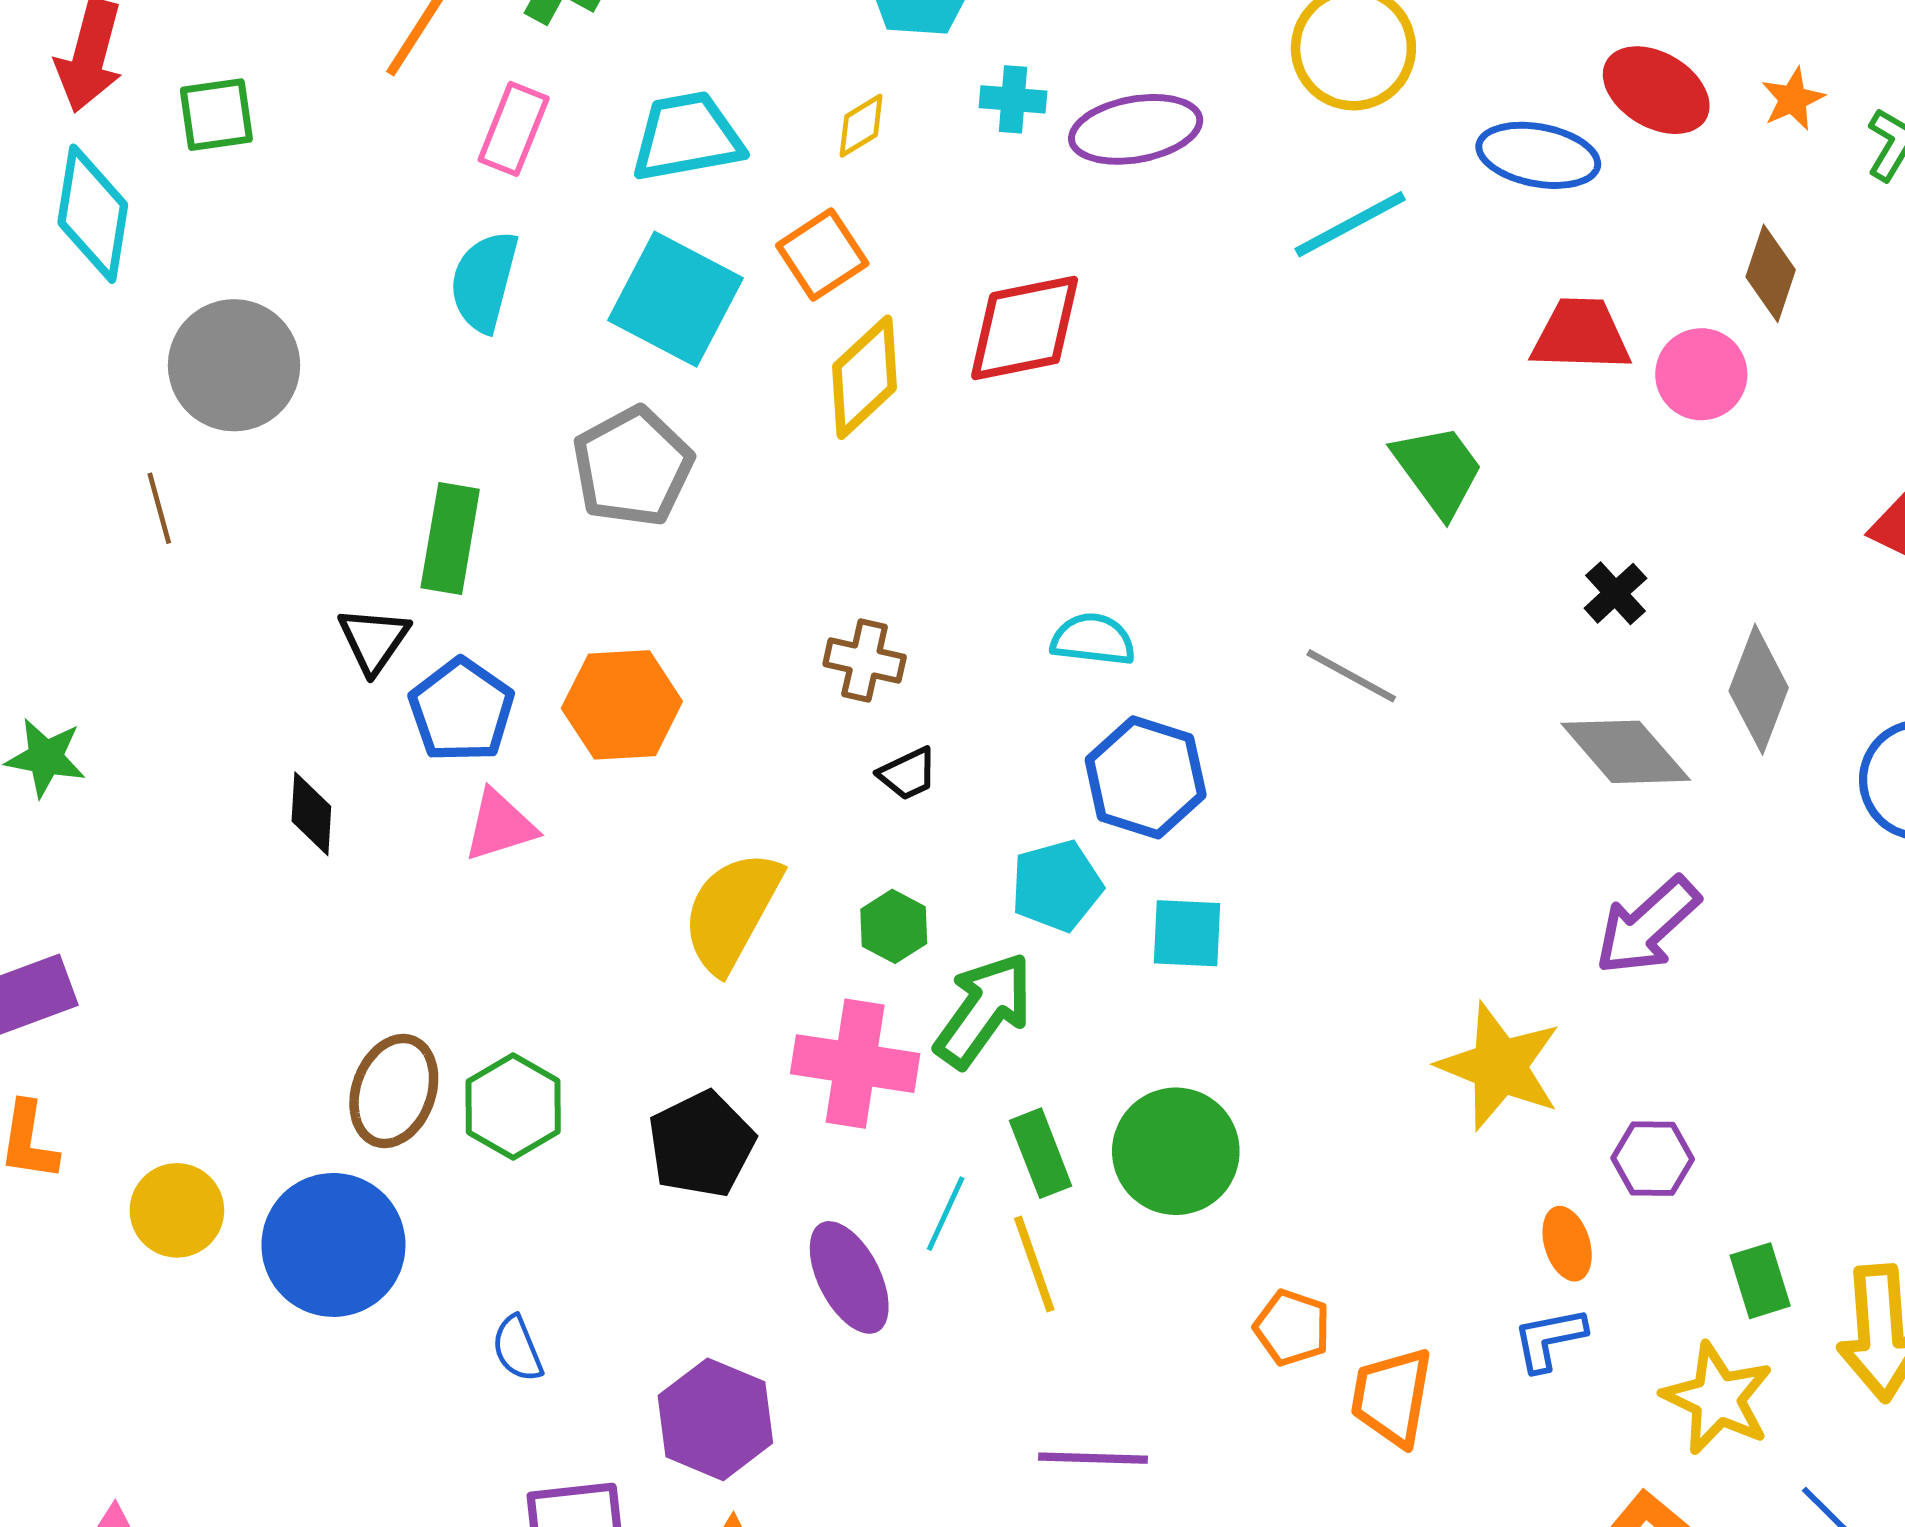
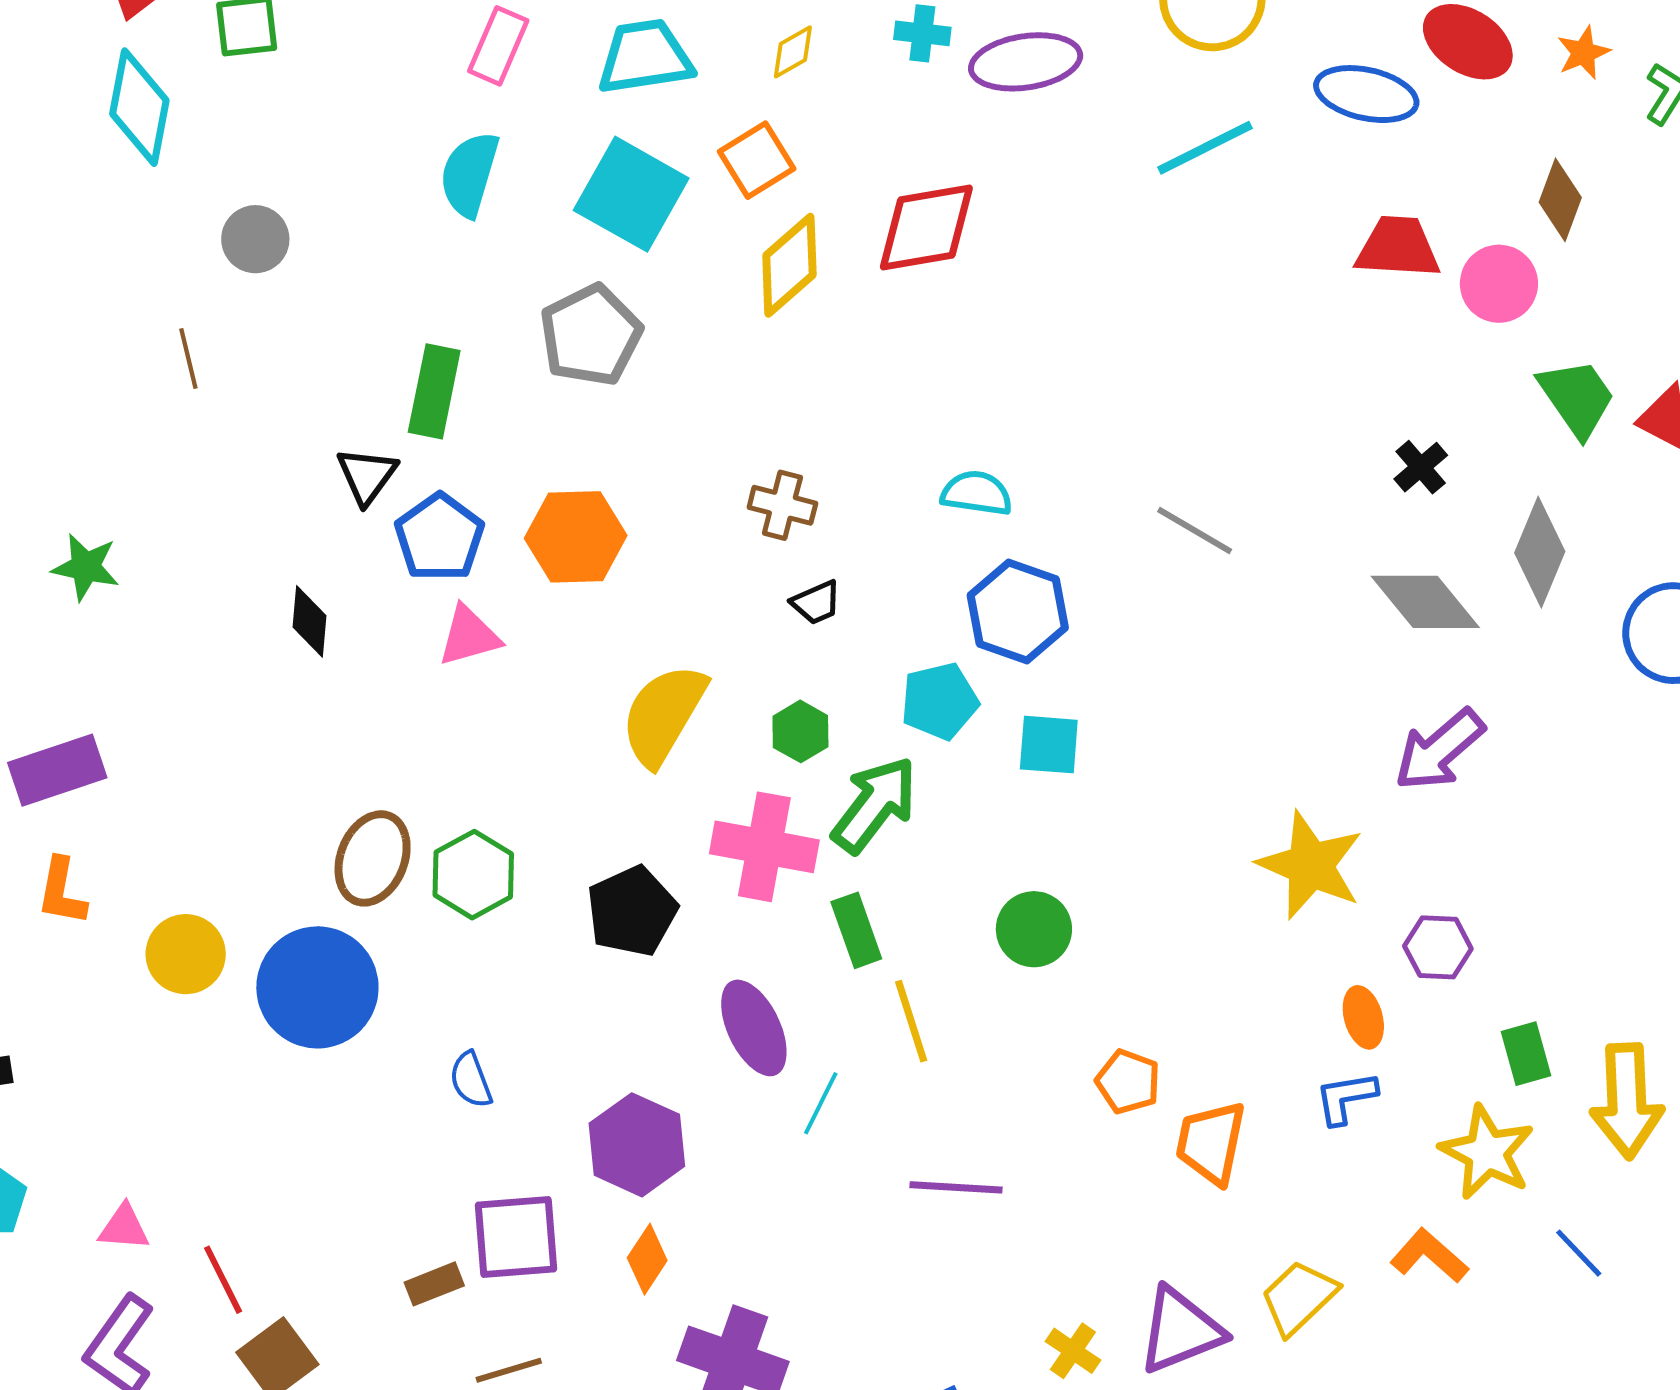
gray circle: (234, 365) -> (255, 239), size x0.6
green trapezoid: (1438, 470) -> (1577, 398), moved
green circle: (1176, 1151) -> (1034, 929), size x0.7
green rectangle: (1041, 1153) -> (856, 930), moved
cyan line: (946, 1214) -> (821, 1103), moved

